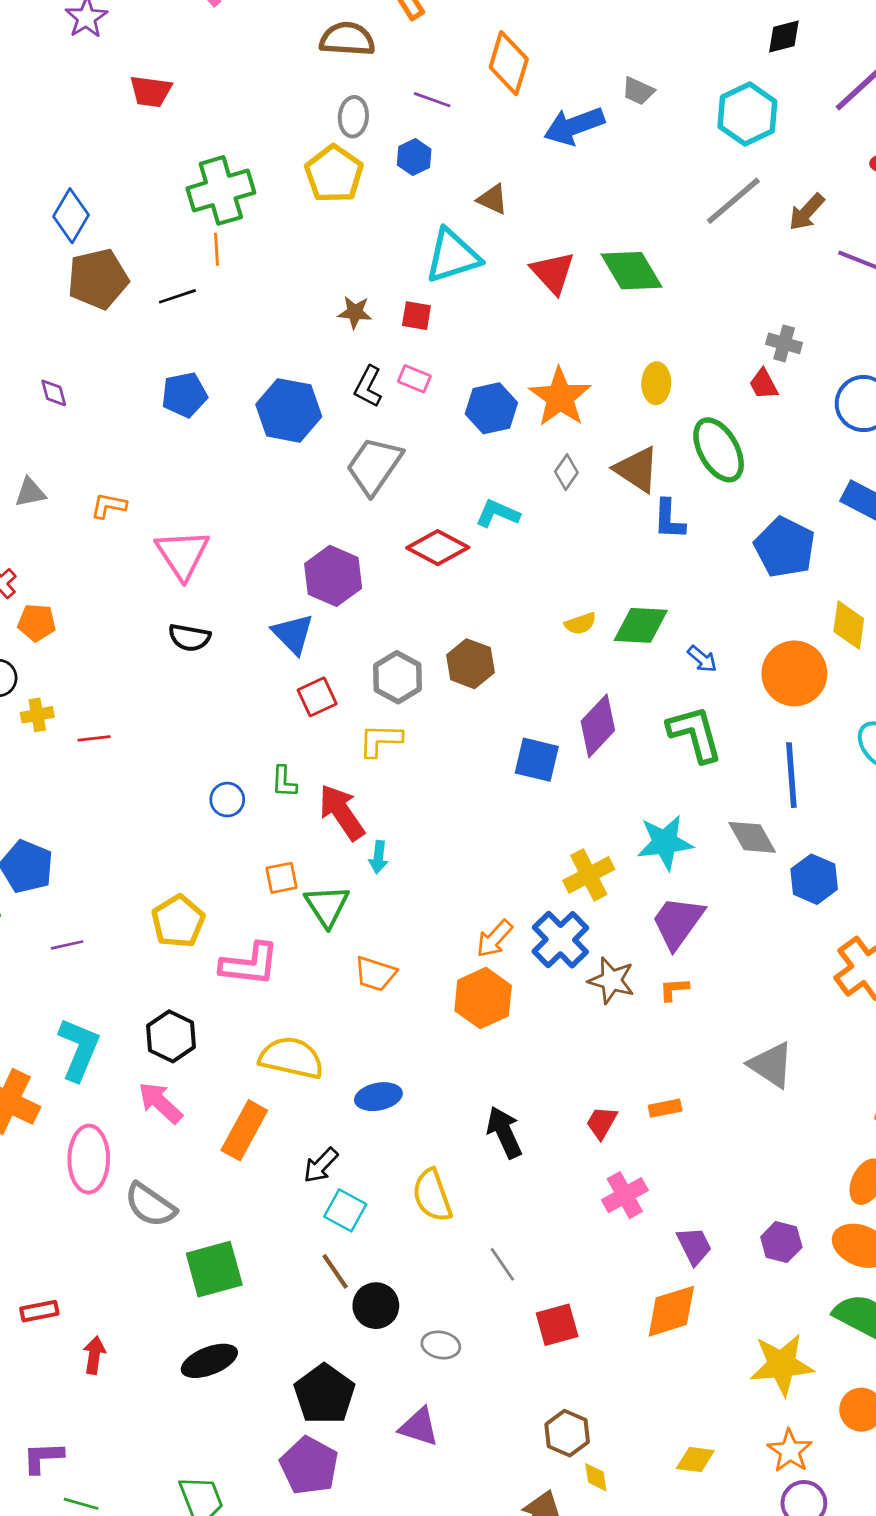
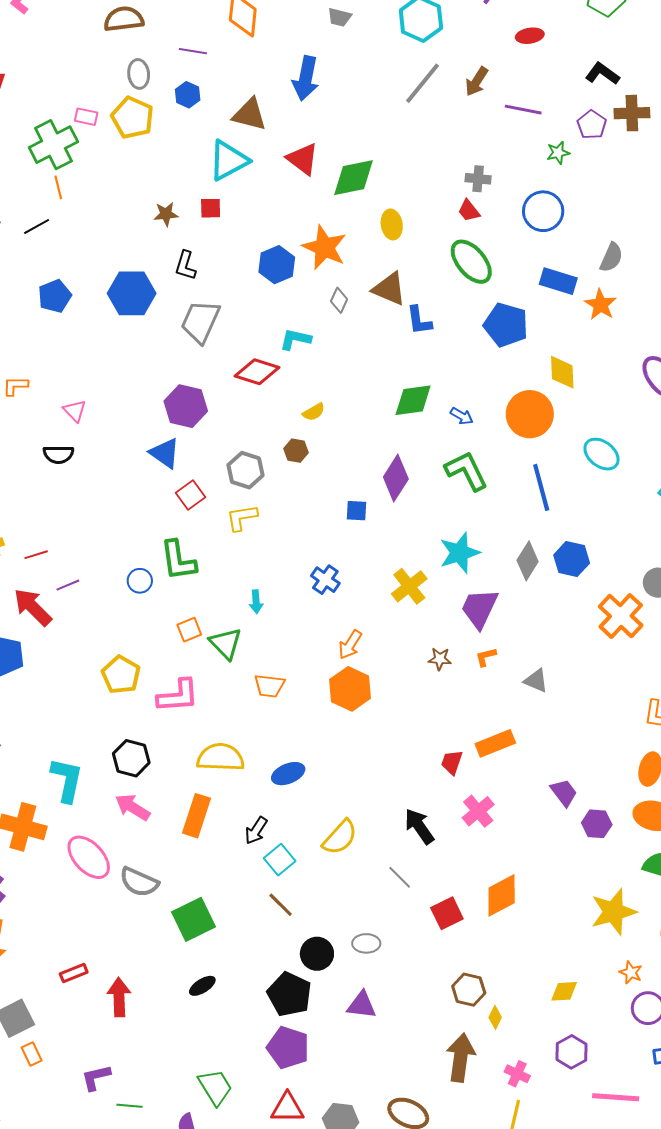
blue arrow: (574, 126) -> (306, 78), moved, turned -48
brown triangle: (493, 199) -> (250, 114), size x1.5
green diamond: (632, 271) -> (353, 178), moved, turned -60
pink rectangle: (414, 379) -> (86, 117), moved
green ellipse: (719, 450) -> (471, 262), moved
pink triangle: (182, 554) -> (75, 411), size x0.6
yellow semicircle: (580, 624) -> (314, 412), moved
black semicircle: (189, 638) -> (58, 454), moved
brown hexagon: (470, 664) -> (296, 451), size x0.7
blue square: (537, 760) -> (357, 511), size x0.7
green L-shape: (284, 782) -> (178, 560), size x1.8
red arrow: (342, 812) -> (33, 607), moved
gray diamond: (752, 837) -> (528, 561), moved, turned 72
blue cross: (560, 940) -> (325, 580), moved, size x0.7
purple line: (67, 945) -> (68, 585), moved
brown star: (611, 980) -> (440, 659), size x0.7
gray triangle: (771, 1065) -> (536, 681), moved, size x0.7
orange rectangle: (665, 1108) -> (495, 743), size x1.6
black arrow: (504, 1132) -> (419, 826), moved
pink ellipse: (89, 1159) -> (89, 857), turned -33
yellow semicircle: (432, 1195) -> (340, 837), turned -108
cyan square: (345, 1210) -> (280, 860), turned 32
purple trapezoid: (694, 1246) -> (564, 793), moved
black circle: (376, 1306) -> (317, 954), moved
orange diamond: (671, 1311) -> (502, 895), moved
red arrow: (94, 1355) -> (119, 997), size x1.4
black ellipse: (209, 1361) -> (202, 986), size x0.7
orange star: (790, 1451) -> (631, 972), size x0.7
yellow diamond: (596, 1477) -> (495, 1017), turned 45

